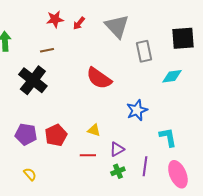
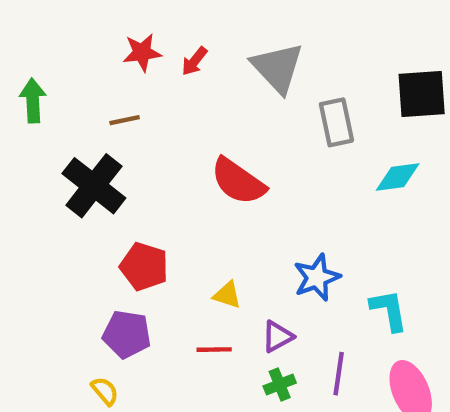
blue star: (137, 110) -> (317, 277), moved
purple pentagon: (26, 134) -> (127, 334), moved
red pentagon: (56, 135) -> (144, 267), moved, turned -30
yellow semicircle: (30, 174) -> (105, 391), moved

